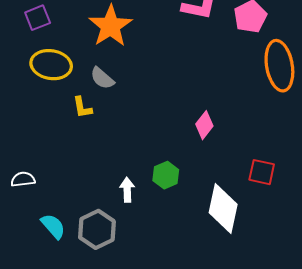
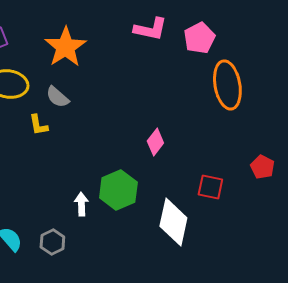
green hexagon: (166, 175) -> (118, 190), size x1.5
gray hexagon: (97, 229) -> (52, 242), size x0.7

